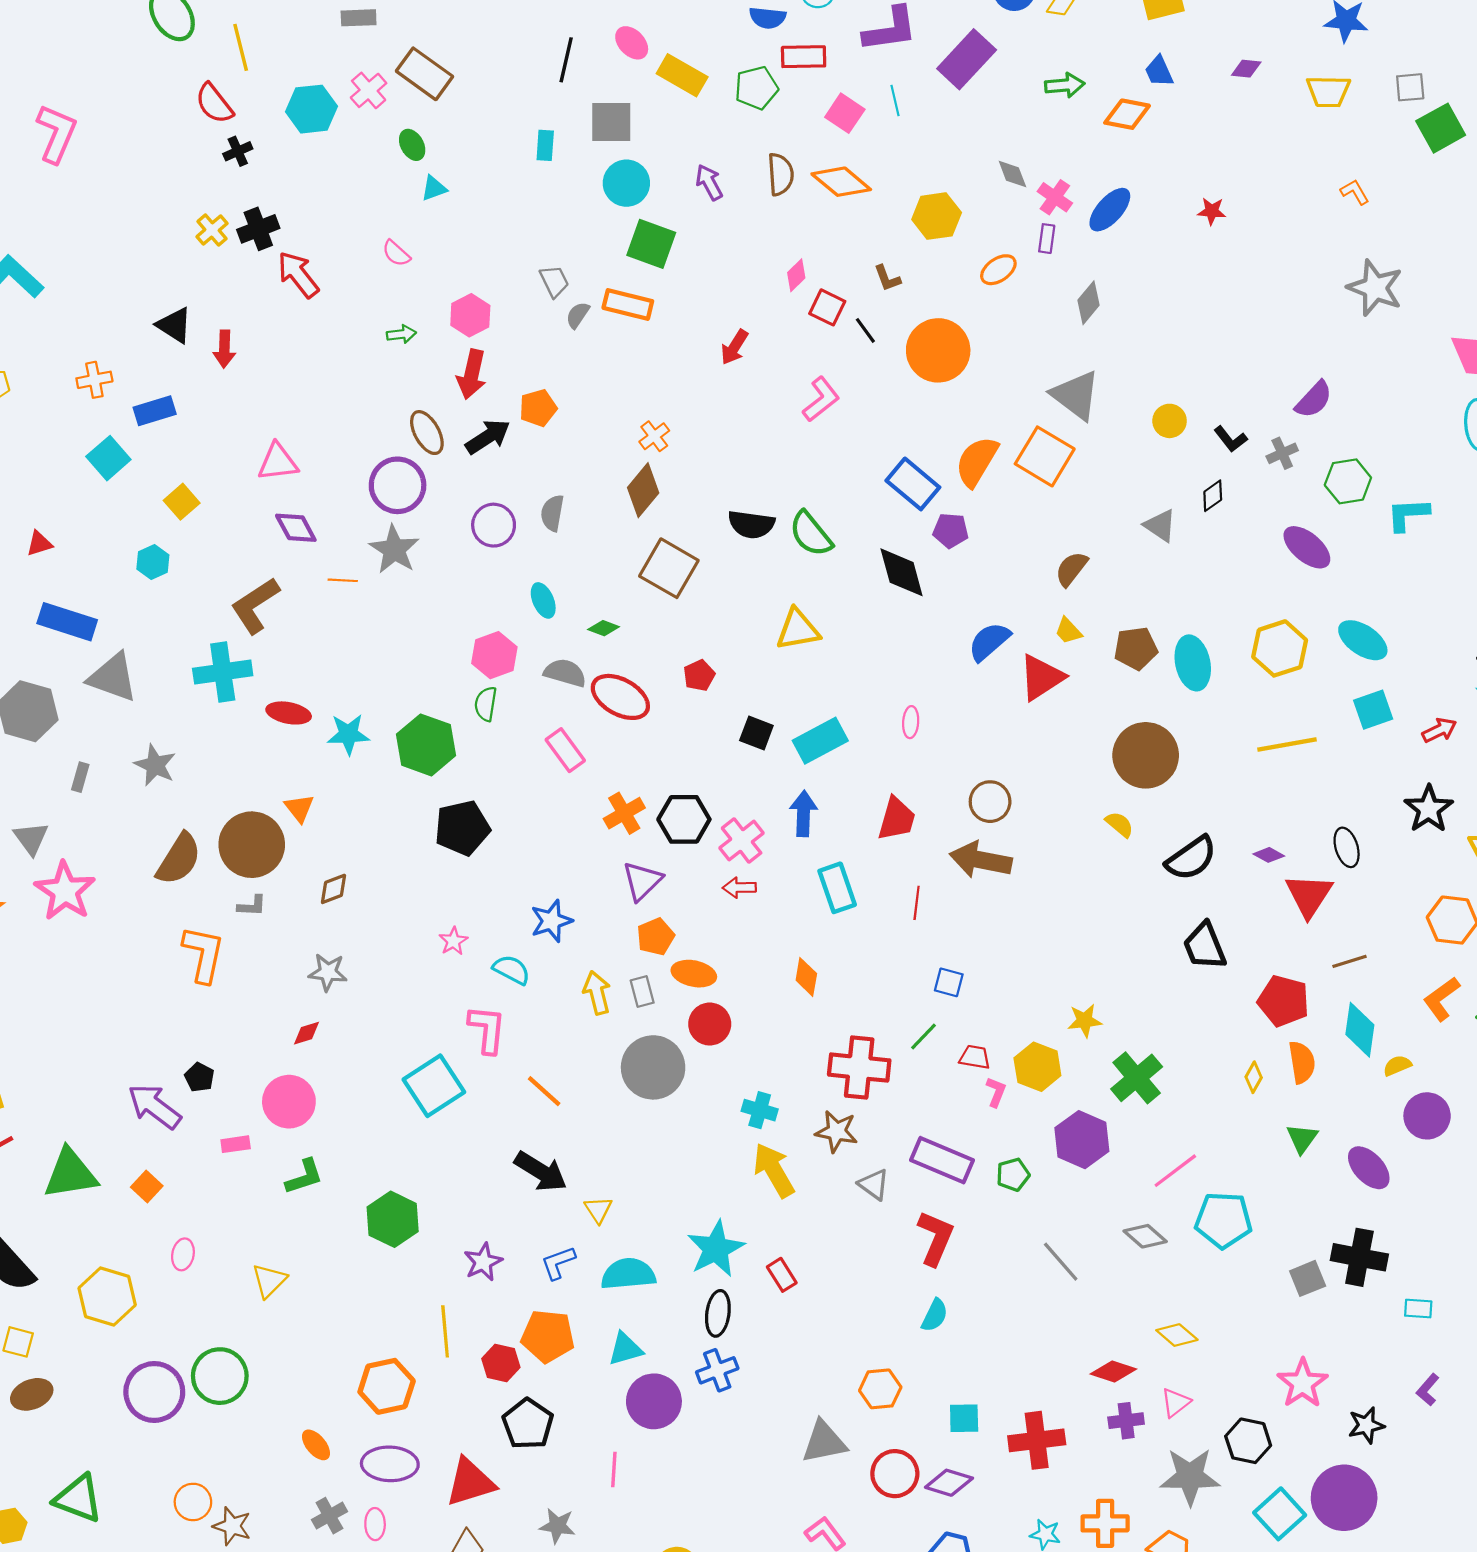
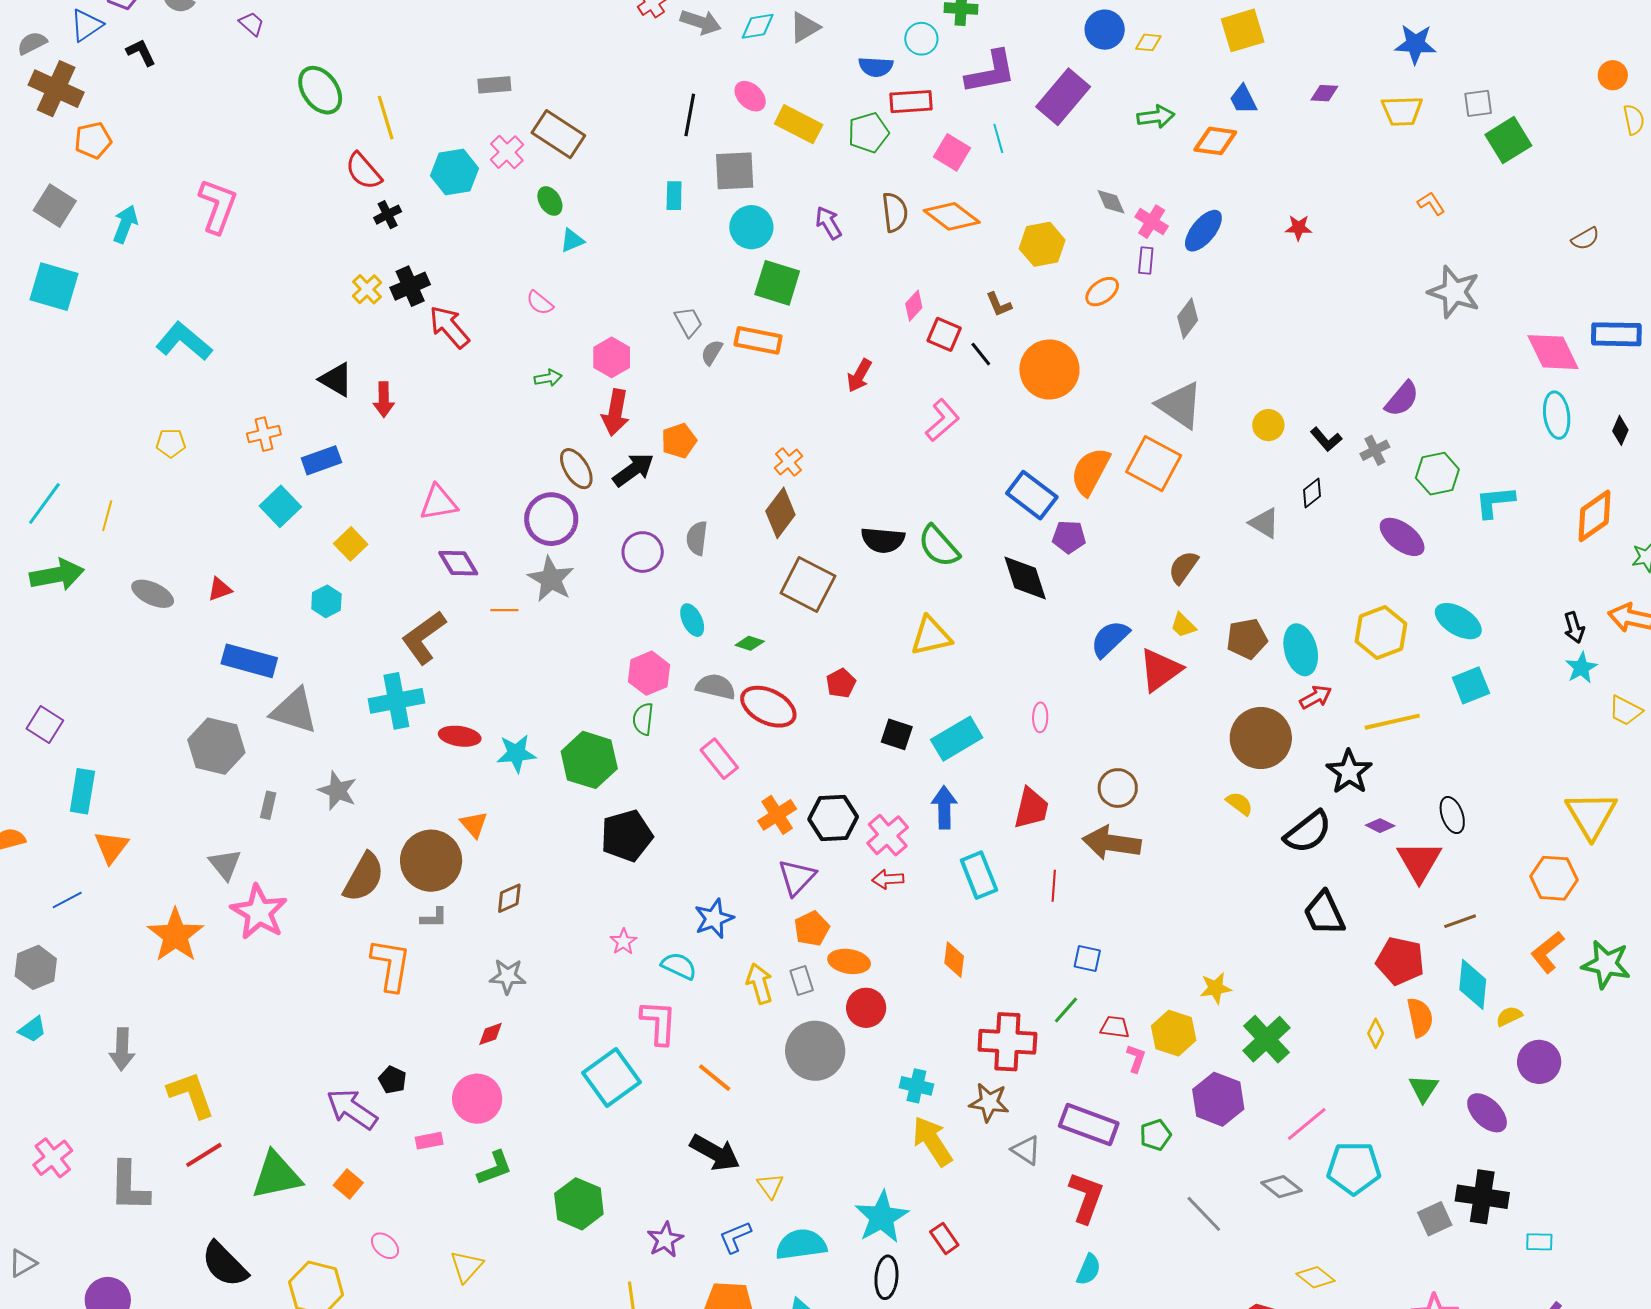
red arrow: (1439, 730) -> (1316, 697), moved
black star: (1429, 809) -> (1349, 772), moved
pink ellipse: (183, 1254) -> (385, 1246), turned -56

